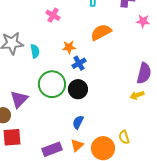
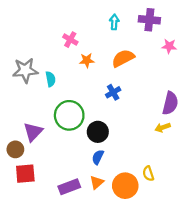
orange star: (69, 47) -> (87, 60), moved
blue cross: (79, 63) -> (113, 92), moved
black circle: (78, 89) -> (98, 132), moved

